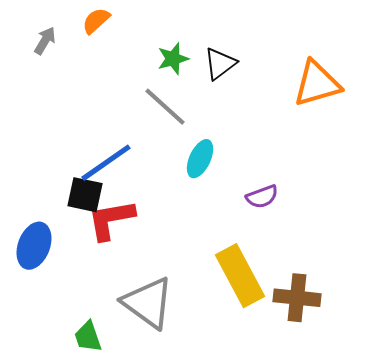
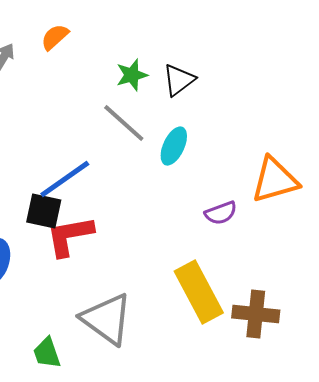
orange triangle: (317, 84) -> (275, 180), moved
cyan ellipse: (200, 159) -> (174, 146), moved

